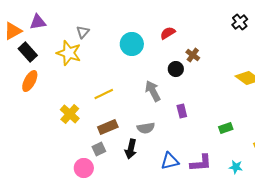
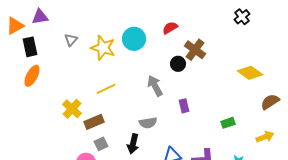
gray triangle: (83, 32) -> (71, 40), moved
black rectangle: (28, 52) -> (30, 47), turned 30
yellow star: (69, 53) -> (103, 48), moved
brown cross: (193, 55) -> (195, 50), size x1.5
brown rectangle: (108, 127) -> (94, 122), moved

